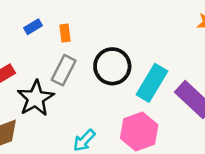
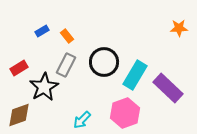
orange rectangle: (65, 33) -> (67, 36), turned -32

